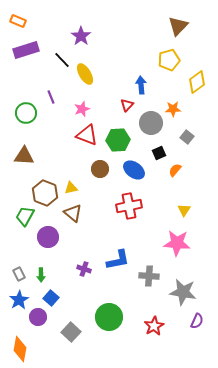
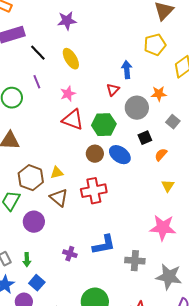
purple star: (81, 36) -> (67, 21), turned 30
black line: (62, 60) -> (38, 53), moved
brown circle: (100, 169) -> (95, 154), moved
red cross: (129, 206) -> (94, 191), moved
yellow triangle: (184, 210) -> (168, 186), moved

